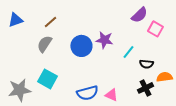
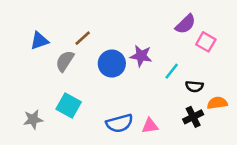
blue triangle: (15, 20) -> (39, 41), moved
brown line: (50, 22) -> (83, 38), moved
gray star: (19, 90) -> (33, 119), size x0.7
pink triangle: (111, 95) -> (150, 126), turned -32

